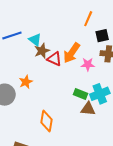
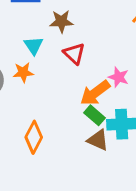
cyan triangle: (35, 40) -> (34, 45), moved
brown star: (42, 51) -> (61, 21), moved
orange arrow: (72, 53) -> (95, 93), moved

